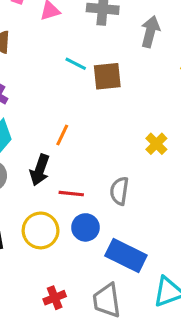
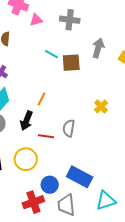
gray arrow: (150, 32) -> (98, 48), moved
gray semicircle: (119, 191) -> (69, 128), moved
blue circle: (85, 227) -> (50, 185), moved
red cross: (55, 298) -> (33, 202), size x1.5

